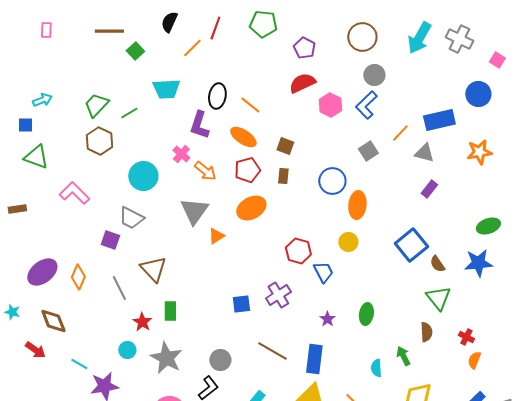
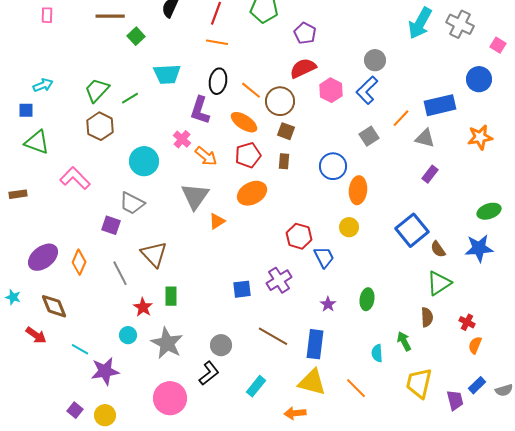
brown circle: (362, 37) -> (280, 101), moved
orange line: (192, 48) -> (217, 42), moved, turned 55
green triangle: (438, 298) -> (439, 283), turned 36

